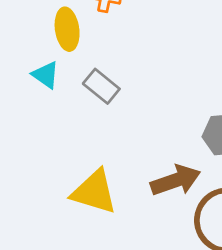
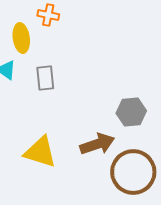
gray rectangle: (101, 86) -> (45, 78), turned 45

